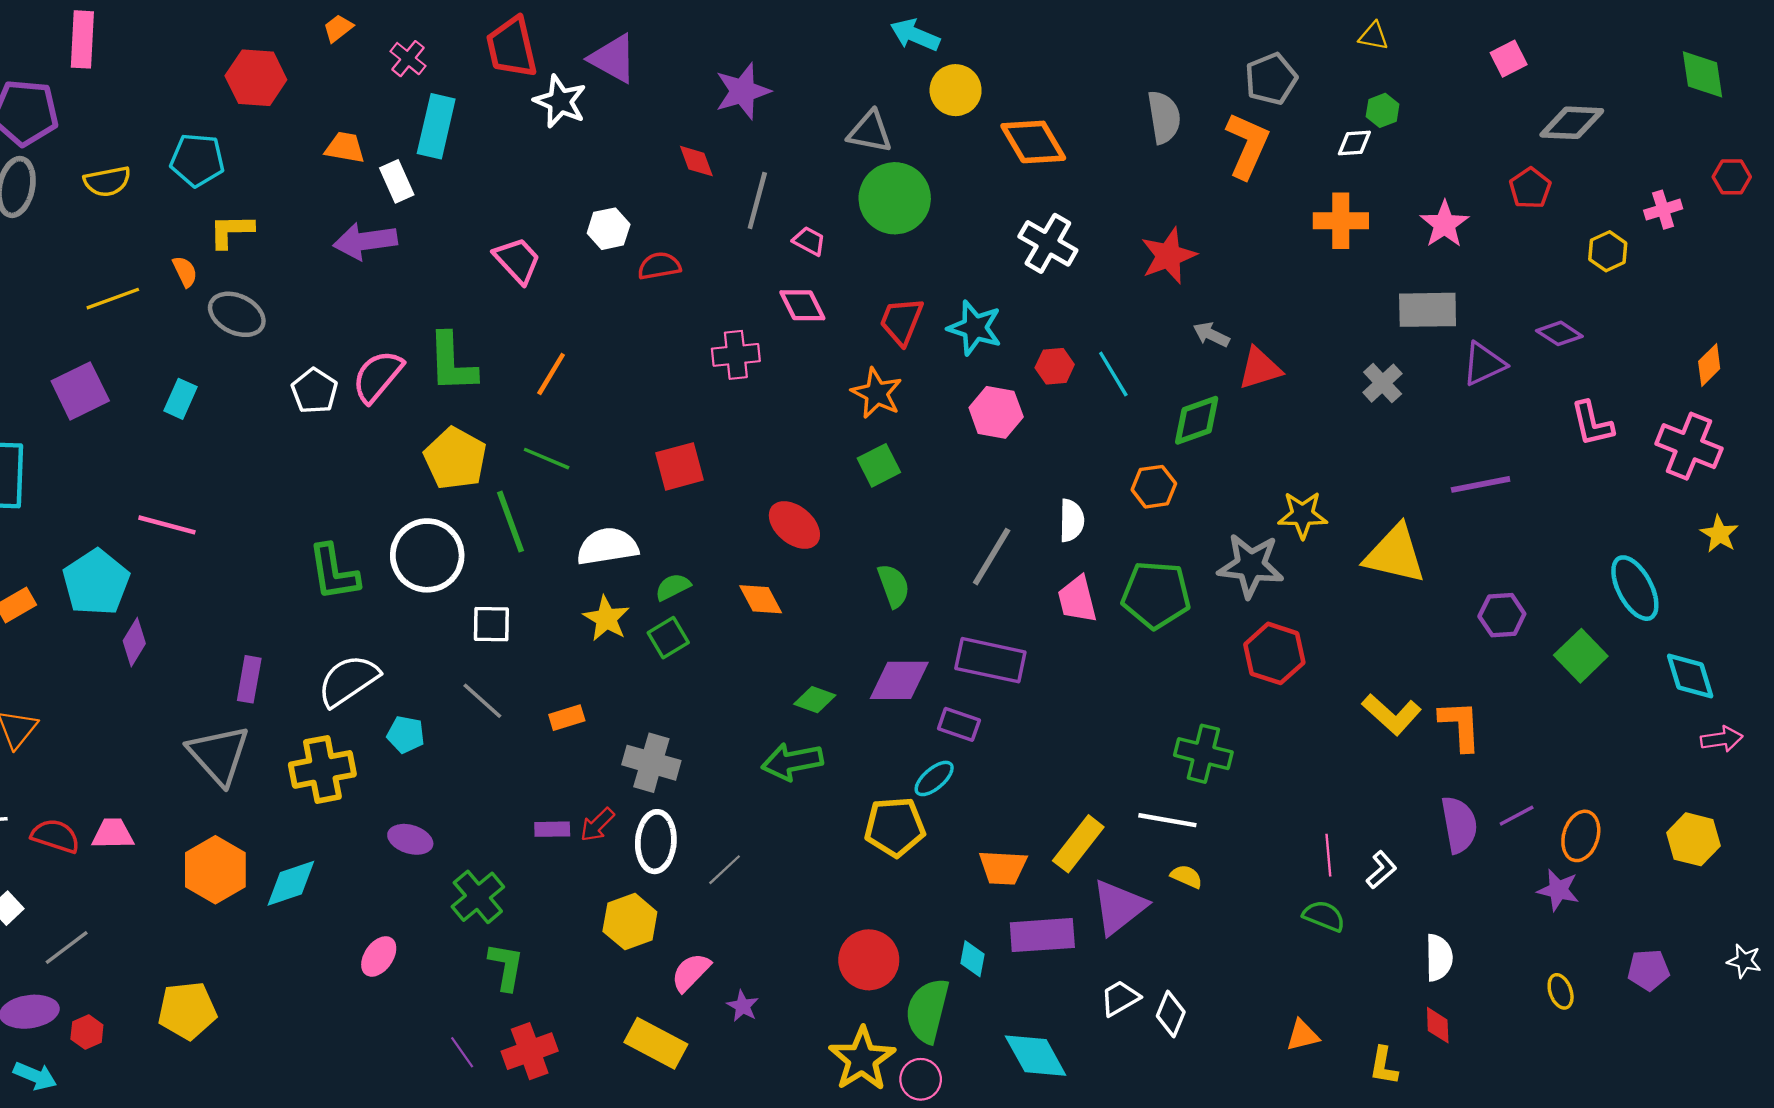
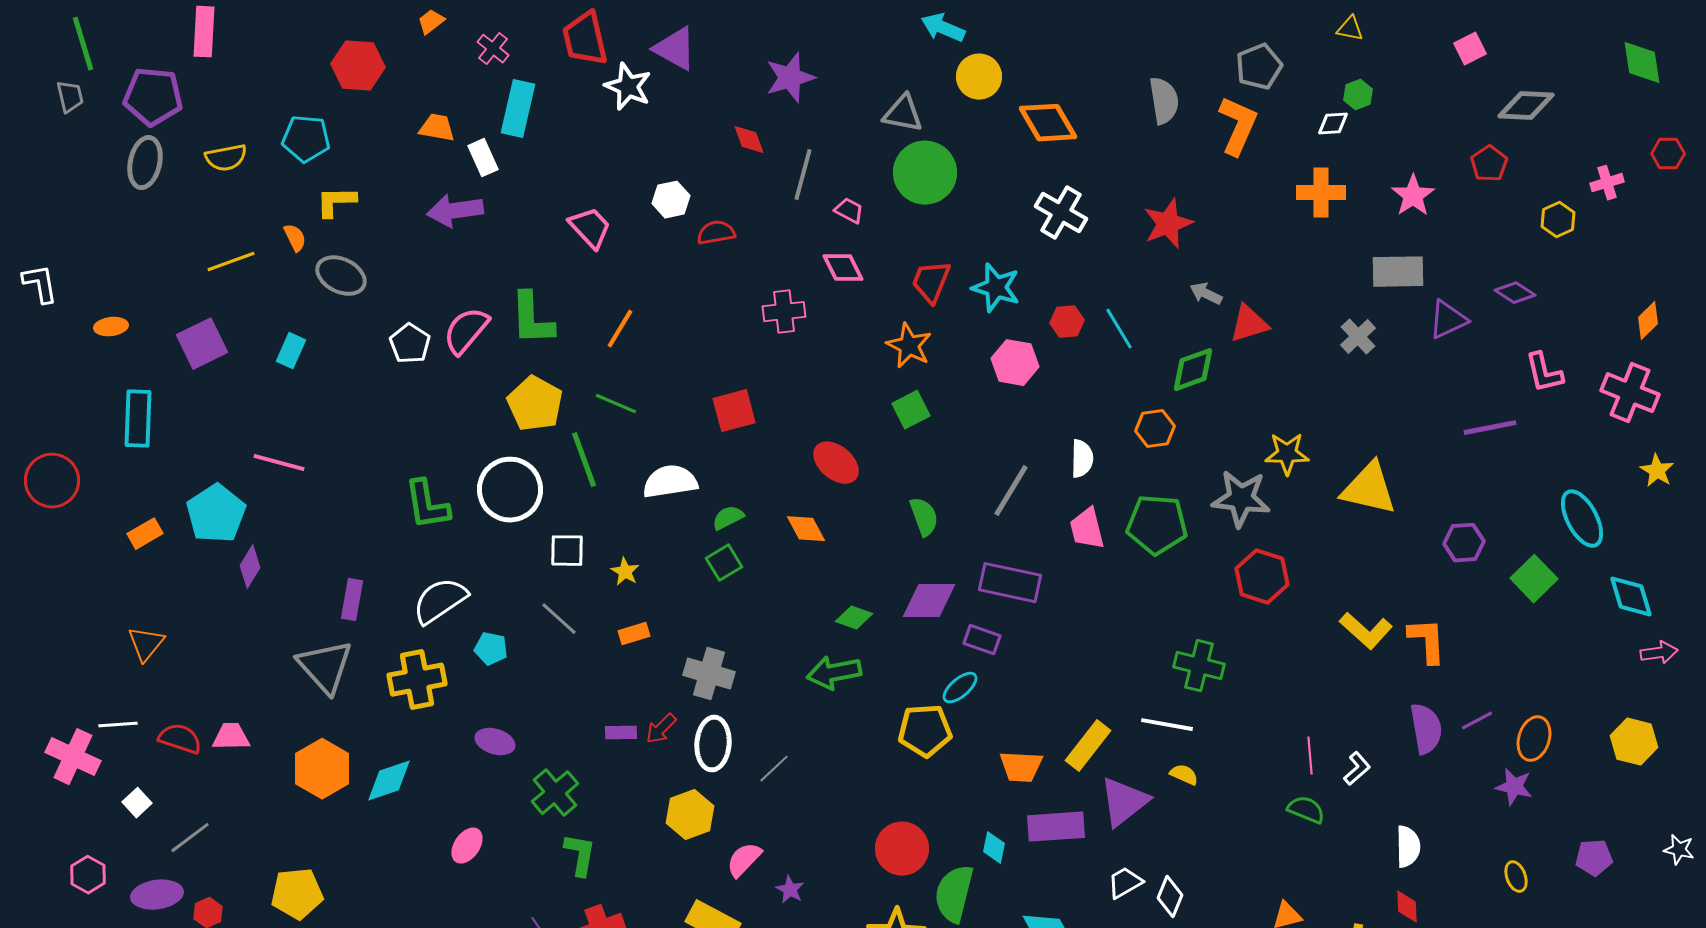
purple line: (1481, 484) -> (1490, 428), moved
yellow star: (606, 618) -> (625, 572), moved, size x0.7

